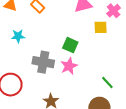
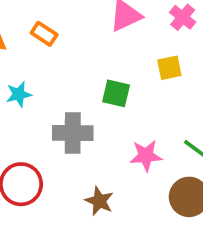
yellow square: (101, 27) -> (169, 68), moved
pink star: (69, 66) -> (146, 156), moved, turned 30

